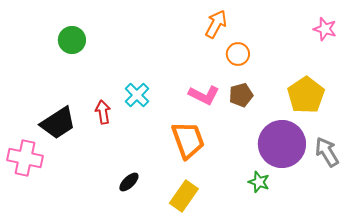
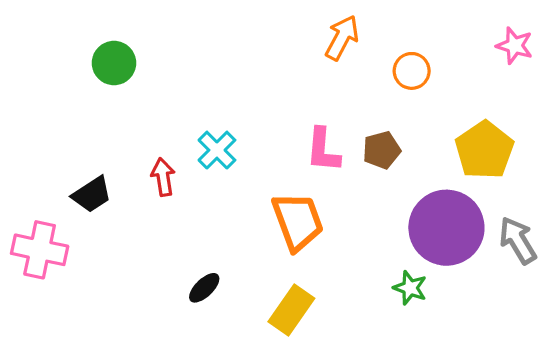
orange circle: (238, 54) -> (412, 71), moved
pink L-shape: (204, 95) -> (323, 150), turned 68
black trapezoid: (58, 123) -> (92, 194), size x0.7

